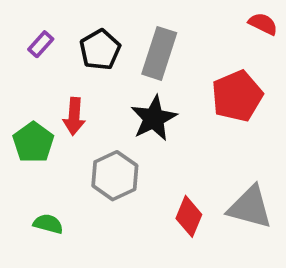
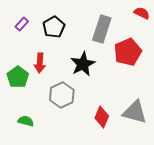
gray rectangle: (159, 53) -> (102, 29), moved

